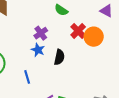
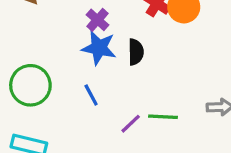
blue star: (38, 50) -> (99, 48), size x1.5

